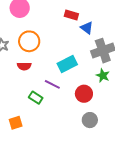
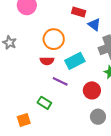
orange circle: (29, 41) -> (54, 39), moved
red semicircle: (24, 66) -> (47, 61), moved
green rectangle: (36, 98) -> (44, 103), moved

